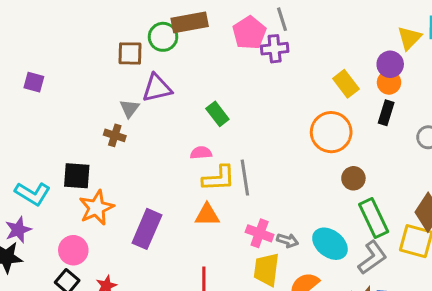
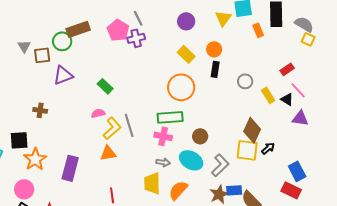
purple circle: (390, 64) -> (186, 21), moved
gray triangle: (129, 108) -> (24, 46), moved
yellow L-shape: (219, 178) -> (112, 128), turned -30
brown circle: (353, 178) -> (200, 136), moved
green rectangle: (374, 218) -> (170, 117), moved, turned -60
pink cross: (260, 233) -> (163, 136), moved

